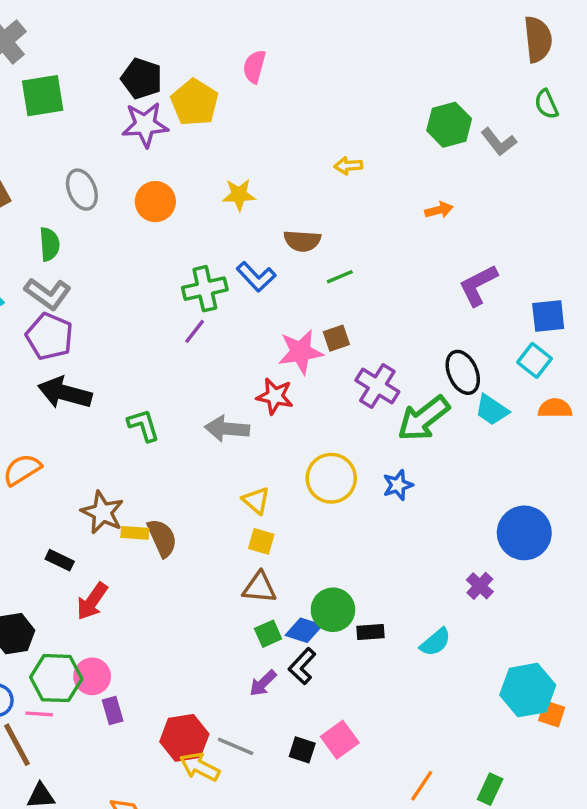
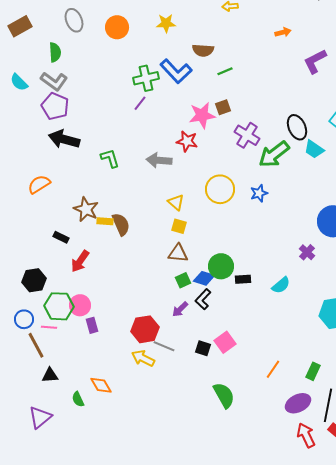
blue L-shape: (256, 277) -> (176, 71), size x1.4
purple L-shape: (478, 285) -> (315, 61), moved
red hexagon: (184, 738) -> (145, 329), moved

